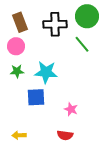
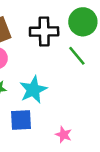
cyan star: (46, 72) -> (33, 90), turned -30

